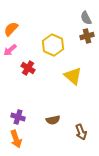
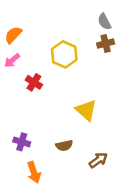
yellow triangle: (73, 76) -> (86, 110), moved
brown arrow: (81, 132) -> (98, 160), turned -105
orange arrow: (16, 139) -> (34, 172), moved

